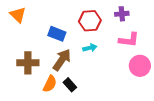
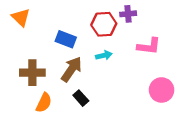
purple cross: (122, 14) -> (128, 14), moved
pink circle: (140, 66) -> (162, 90), moved
orange semicircle: (50, 84) -> (44, 103), moved

